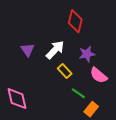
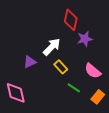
purple triangle: (28, 50) -> (30, 62), moved, turned 40
purple star: (87, 54) -> (85, 39), moved
orange rectangle: (91, 109) -> (98, 97), moved

